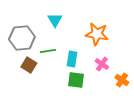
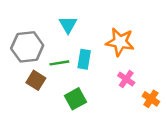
cyan rectangle: (72, 59) -> (84, 59), moved
green square: (76, 80) -> (75, 99), moved, turned -36

